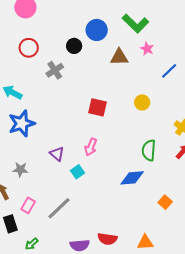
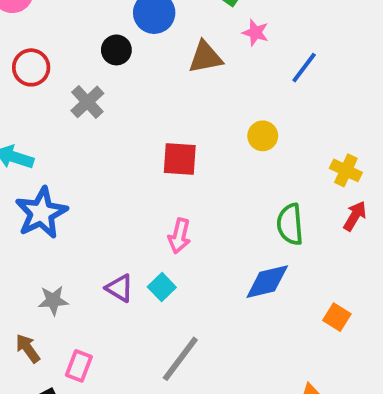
purple triangle: (57, 154) -> (120, 288), moved
gray line: (59, 208) -> (180, 359), moved

